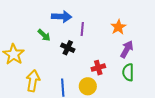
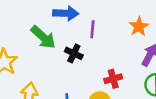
green arrow: (44, 35) -> (43, 37), size x1.5

